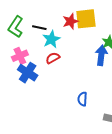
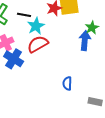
red semicircle: (53, 58) -> (38, 44), size x1.5

